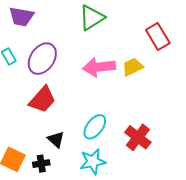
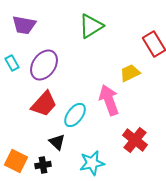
pink arrow: (99, 67) -> (109, 100), moved, turned 76
cyan ellipse: (95, 127) -> (75, 115), moved

